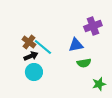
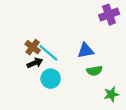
purple cross: (93, 26) -> (109, 15), moved
cyan circle: (34, 72) -> (51, 79), moved

